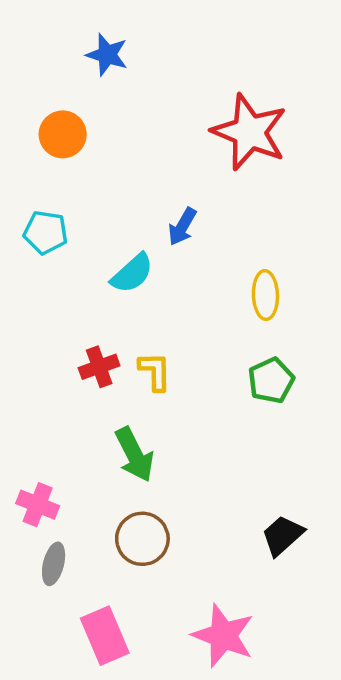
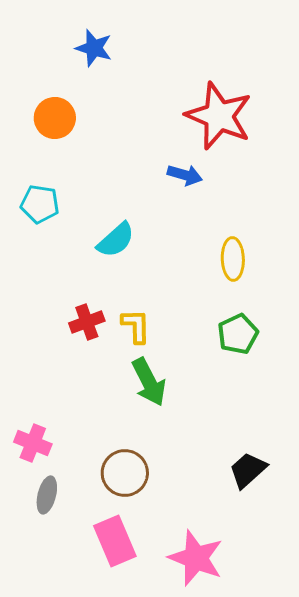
blue arrow: (182, 227) -> (185, 175), moved, turned -104
green arrow: (134, 454) -> (149, 382), moved
pink rectangle: (105, 636) -> (115, 541), moved

